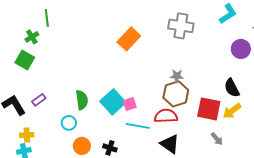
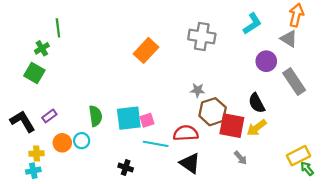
brown hexagon: (176, 94) -> (213, 112), moved
cyan square: (113, 102) -> (129, 118), turned 35
orange circle: (82, 146) -> (62, 143), moved

